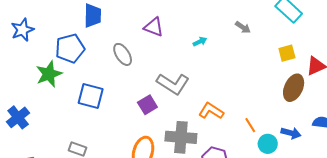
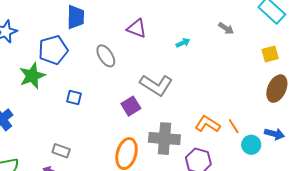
blue square: (91, 96) -> (74, 97), size x0.6
orange L-shape: (211, 111) -> (207, 124), moved

